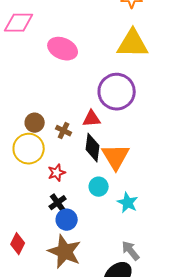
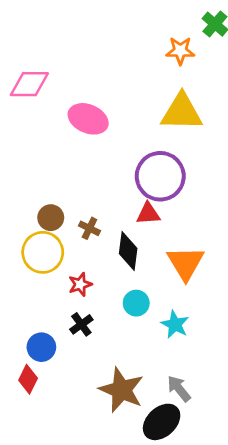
red triangle: (92, 119) -> (148, 214), moved
orange triangle: (116, 157) -> (186, 263), moved
blue circle: (67, 220) -> (41, 347), moved
brown star: (65, 252) -> (122, 390), moved

